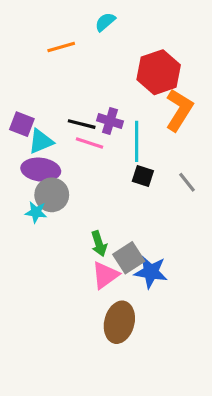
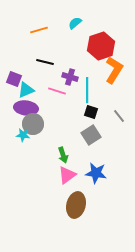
cyan semicircle: (105, 22) -> (75, 23), moved
black line: (82, 124) -> (45, 62), moved
gray square: (129, 258) -> (91, 135), moved

